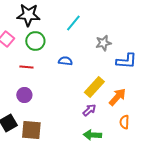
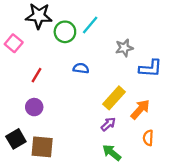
green circle: (35, 41) -> (65, 32), moved
red line: (26, 67) -> (36, 75), turned -64
green arrow: (92, 135) -> (112, 153), turned 36

